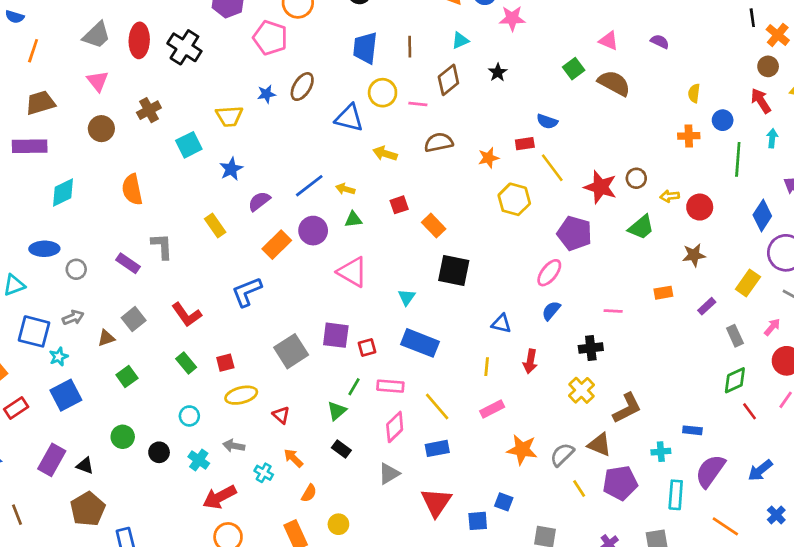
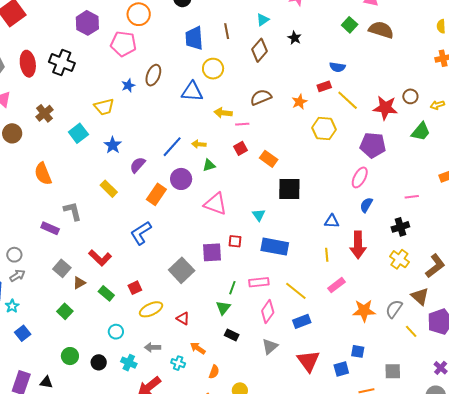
pink line: (418, 104) -> (242, 124), moved
gray circle: (76, 269) -> (14, 255), moved
brown triangle: (106, 338) -> (79, 283), moved
red square: (367, 347) -> (235, 241), moved, turned 32
red arrow: (530, 361) -> (358, 245), size x1.5
blue square: (66, 395) -> (23, 333), size x0.7
brown triangle: (599, 445) -> (420, 296), turned 30

